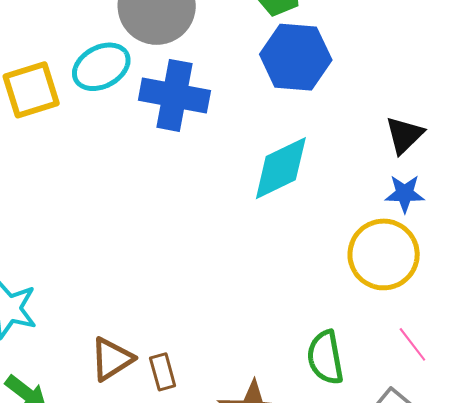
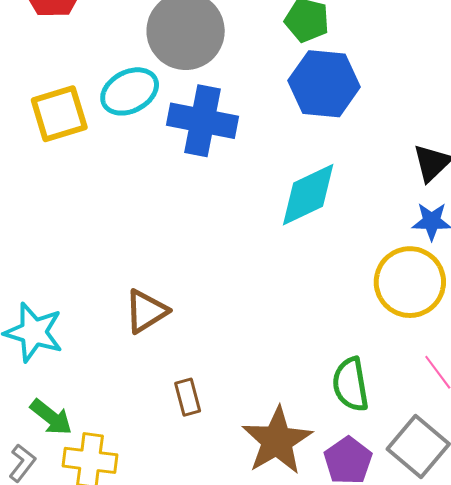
brown triangle: (112, 359) -> (146, 311), moved

